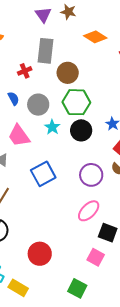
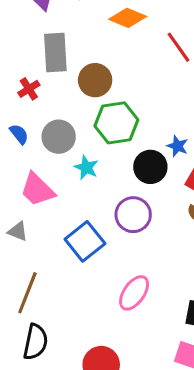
black circle: (81, 130) -> (150, 167), moved
purple circle: (91, 175) -> (133, 215), moved
pink ellipse: (89, 211) -> (134, 293), moved

